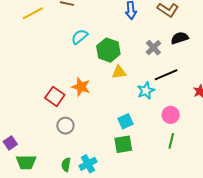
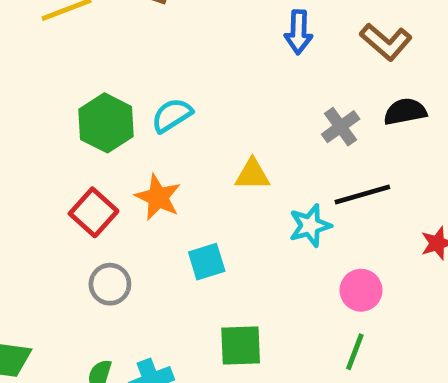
cyan semicircle: (80, 37) -> (172, 115), moved
green hexagon: (108, 50) -> (106, 123), moved
cyan square: (126, 121) -> (207, 262), moved

